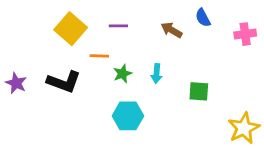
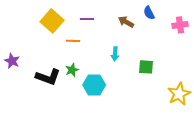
green star: (122, 74) -> (72, 70), moved
black L-shape: (64, 82) -> (48, 77), moved

